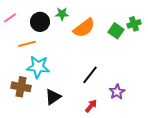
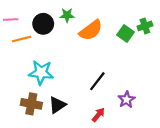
pink line: (10, 18) -> (11, 19), turned 32
orange line: (27, 44) -> (22, 39), moved
brown cross: (21, 87) -> (31, 104), moved

